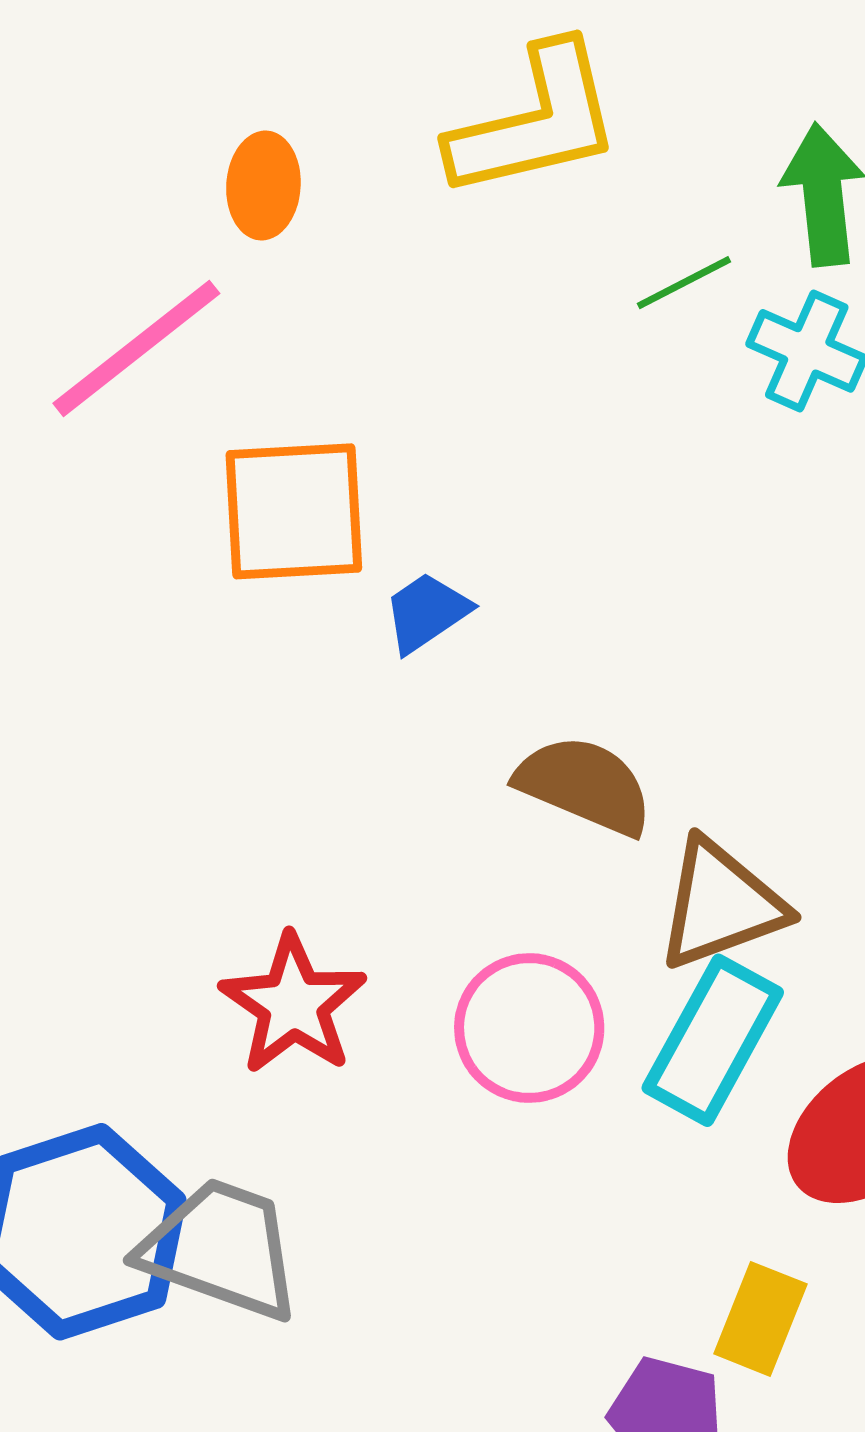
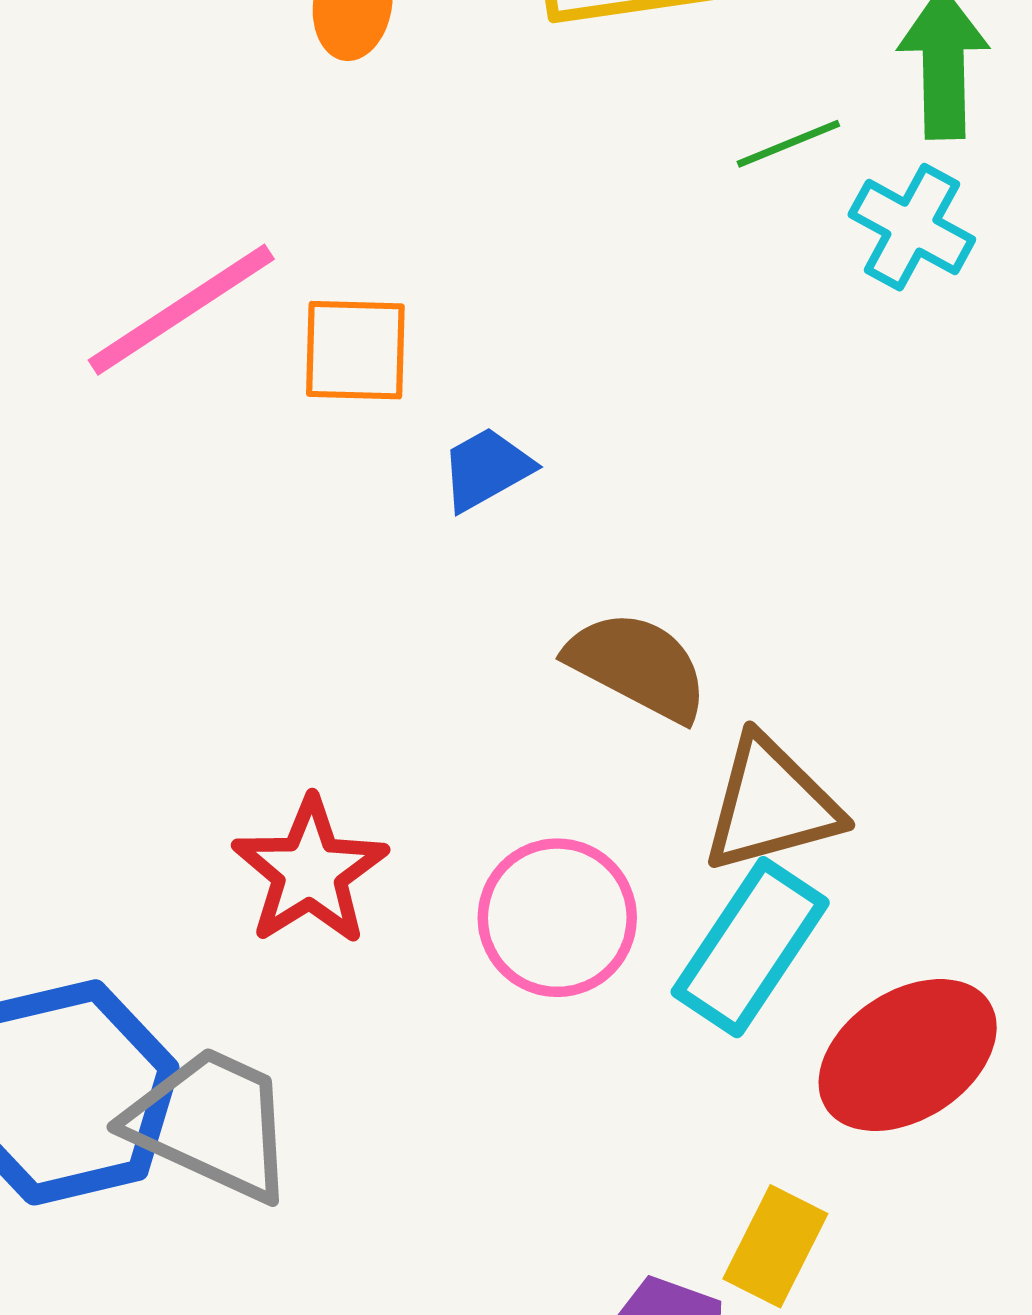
pink line: (136, 348) -> (181, 310), moved
orange square: (294, 511) -> (355, 350), size x0.7

